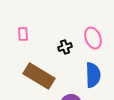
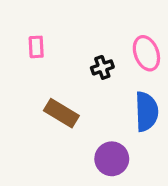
brown rectangle: (39, 76) -> (61, 113), size x0.7

